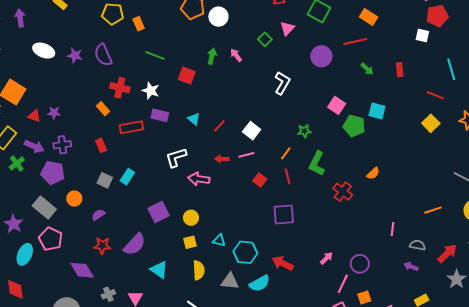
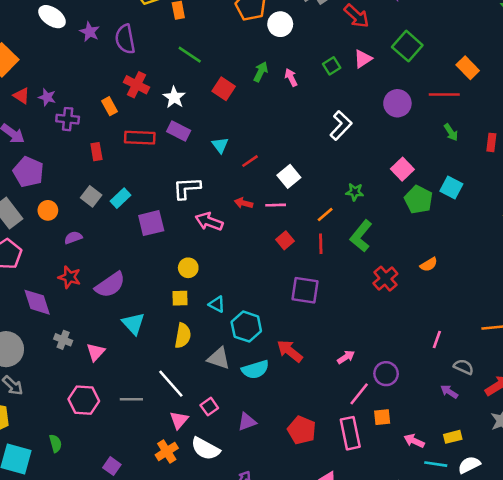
purple cross: (62, 145) -> (68, 119), moved
purple square: (159, 212) -> (151, 223), moved
gray cross: (108, 294) -> (63, 340), turned 32

